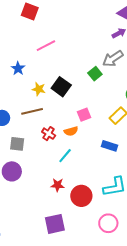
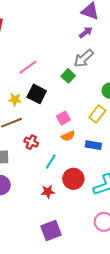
pink line: (46, 46) -> (28, 67), moved
orange semicircle: (71, 131) -> (68, 136), moved
red circle: (81, 196) -> (73, 179), moved

